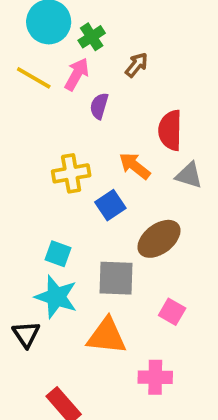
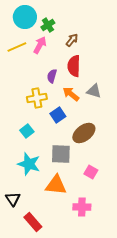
yellow line: (34, 78) -> (17, 47), turned -54
purple semicircle: (99, 106) -> (52, 76), moved
red semicircle: (170, 130) -> (74, 66), moved
gray triangle: (189, 175) -> (94, 91), moved
cyan square: (58, 254) -> (27, 131), moved, turned 32
black triangle: (26, 334) -> (13, 199), moved

